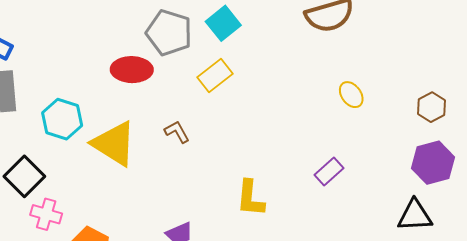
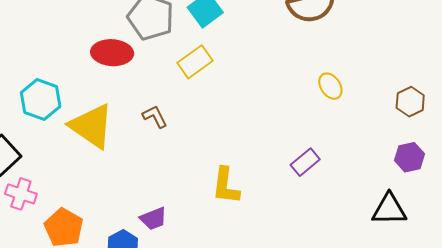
purple hexagon: (433, 163) -> (410, 157), size x0.7

